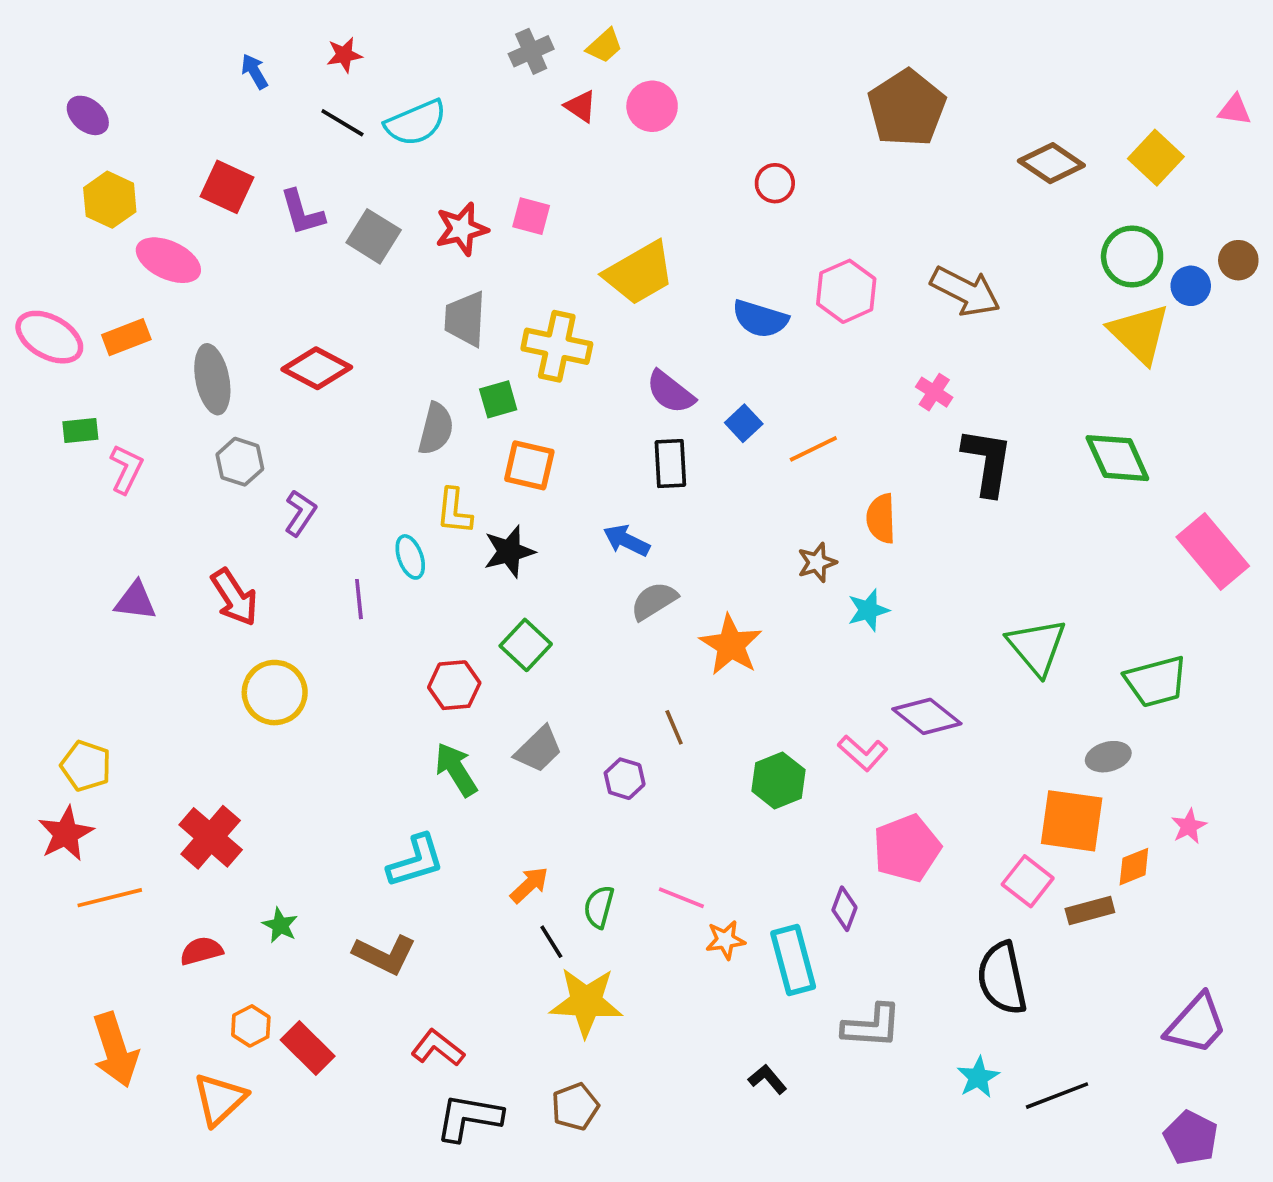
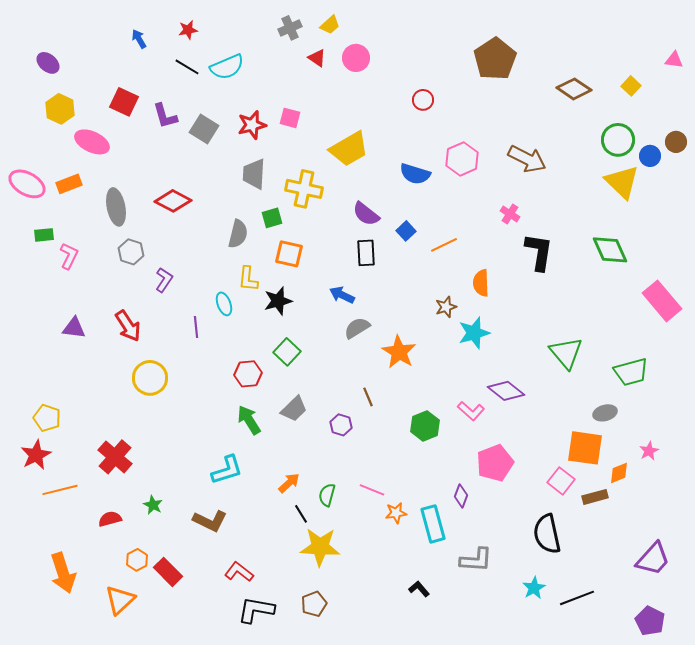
yellow square: (1156, 158) -> (631, 86), size x0.7
cyan star: (868, 610) -> (474, 333), size x1.4

